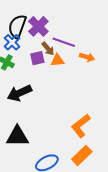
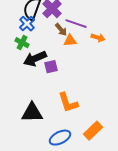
purple square: (37, 58) -> (51, 67), moved
black arrow: (19, 93) -> (35, 59), moved
orange L-shape: (81, 126) -> (68, 103), moved, turned -70

